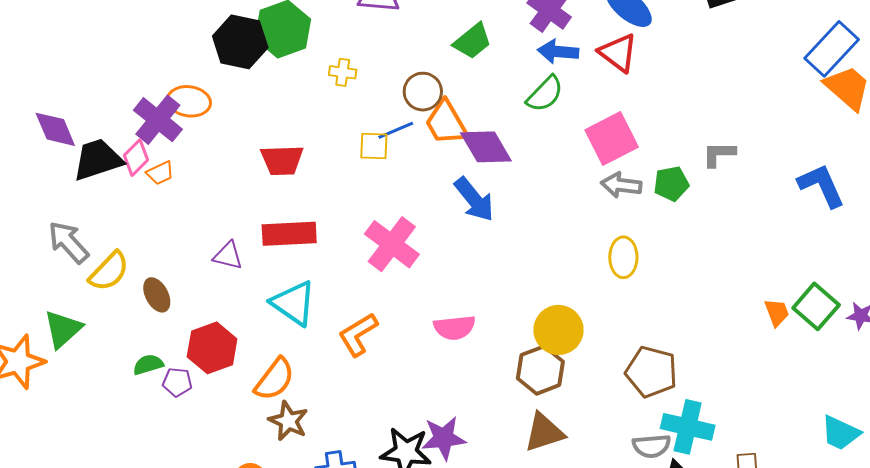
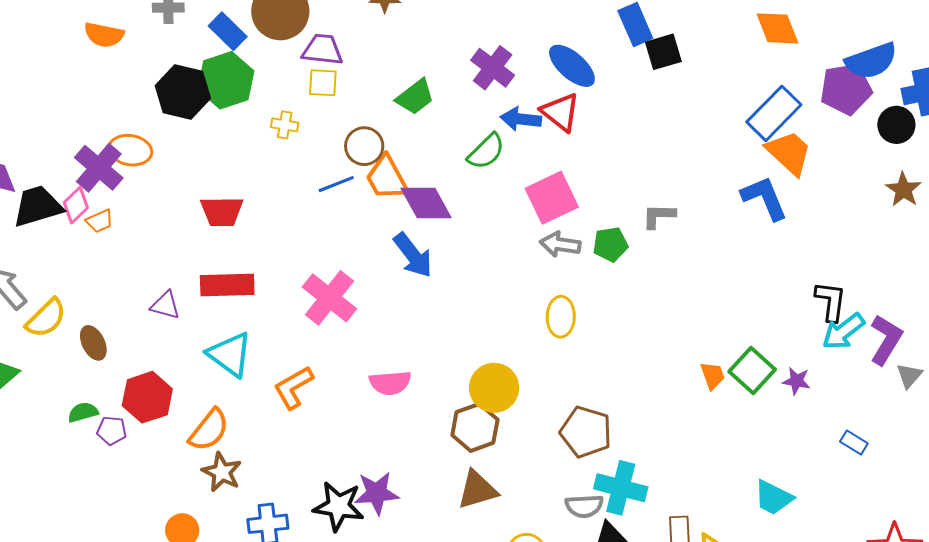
blue arrow: (558, 52) -> (521, 119), moved
yellow square: (374, 146) -> (323, 83), moved
blue L-shape: (821, 186) -> (764, 198), moved

